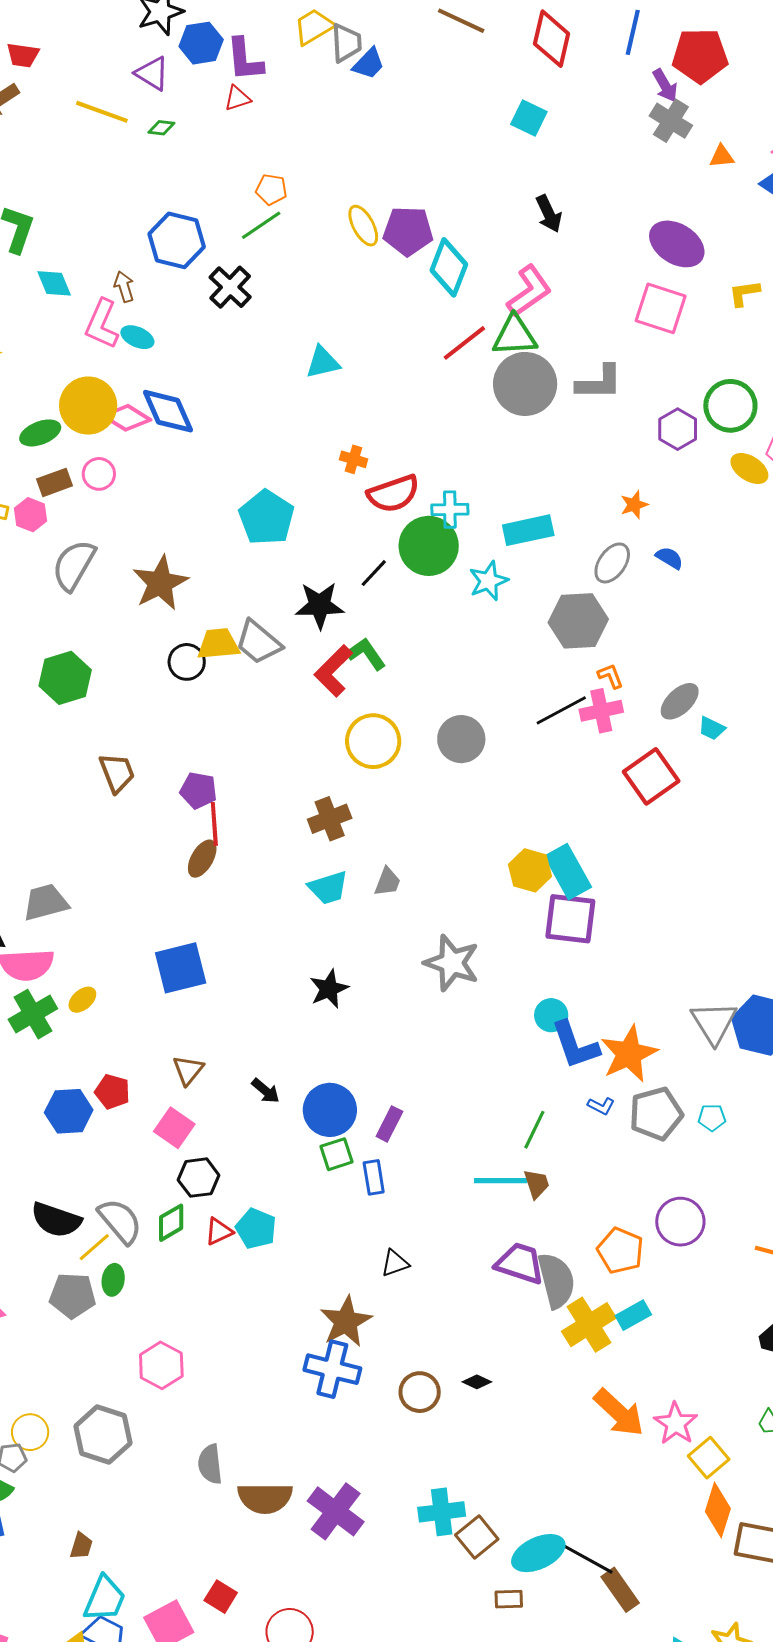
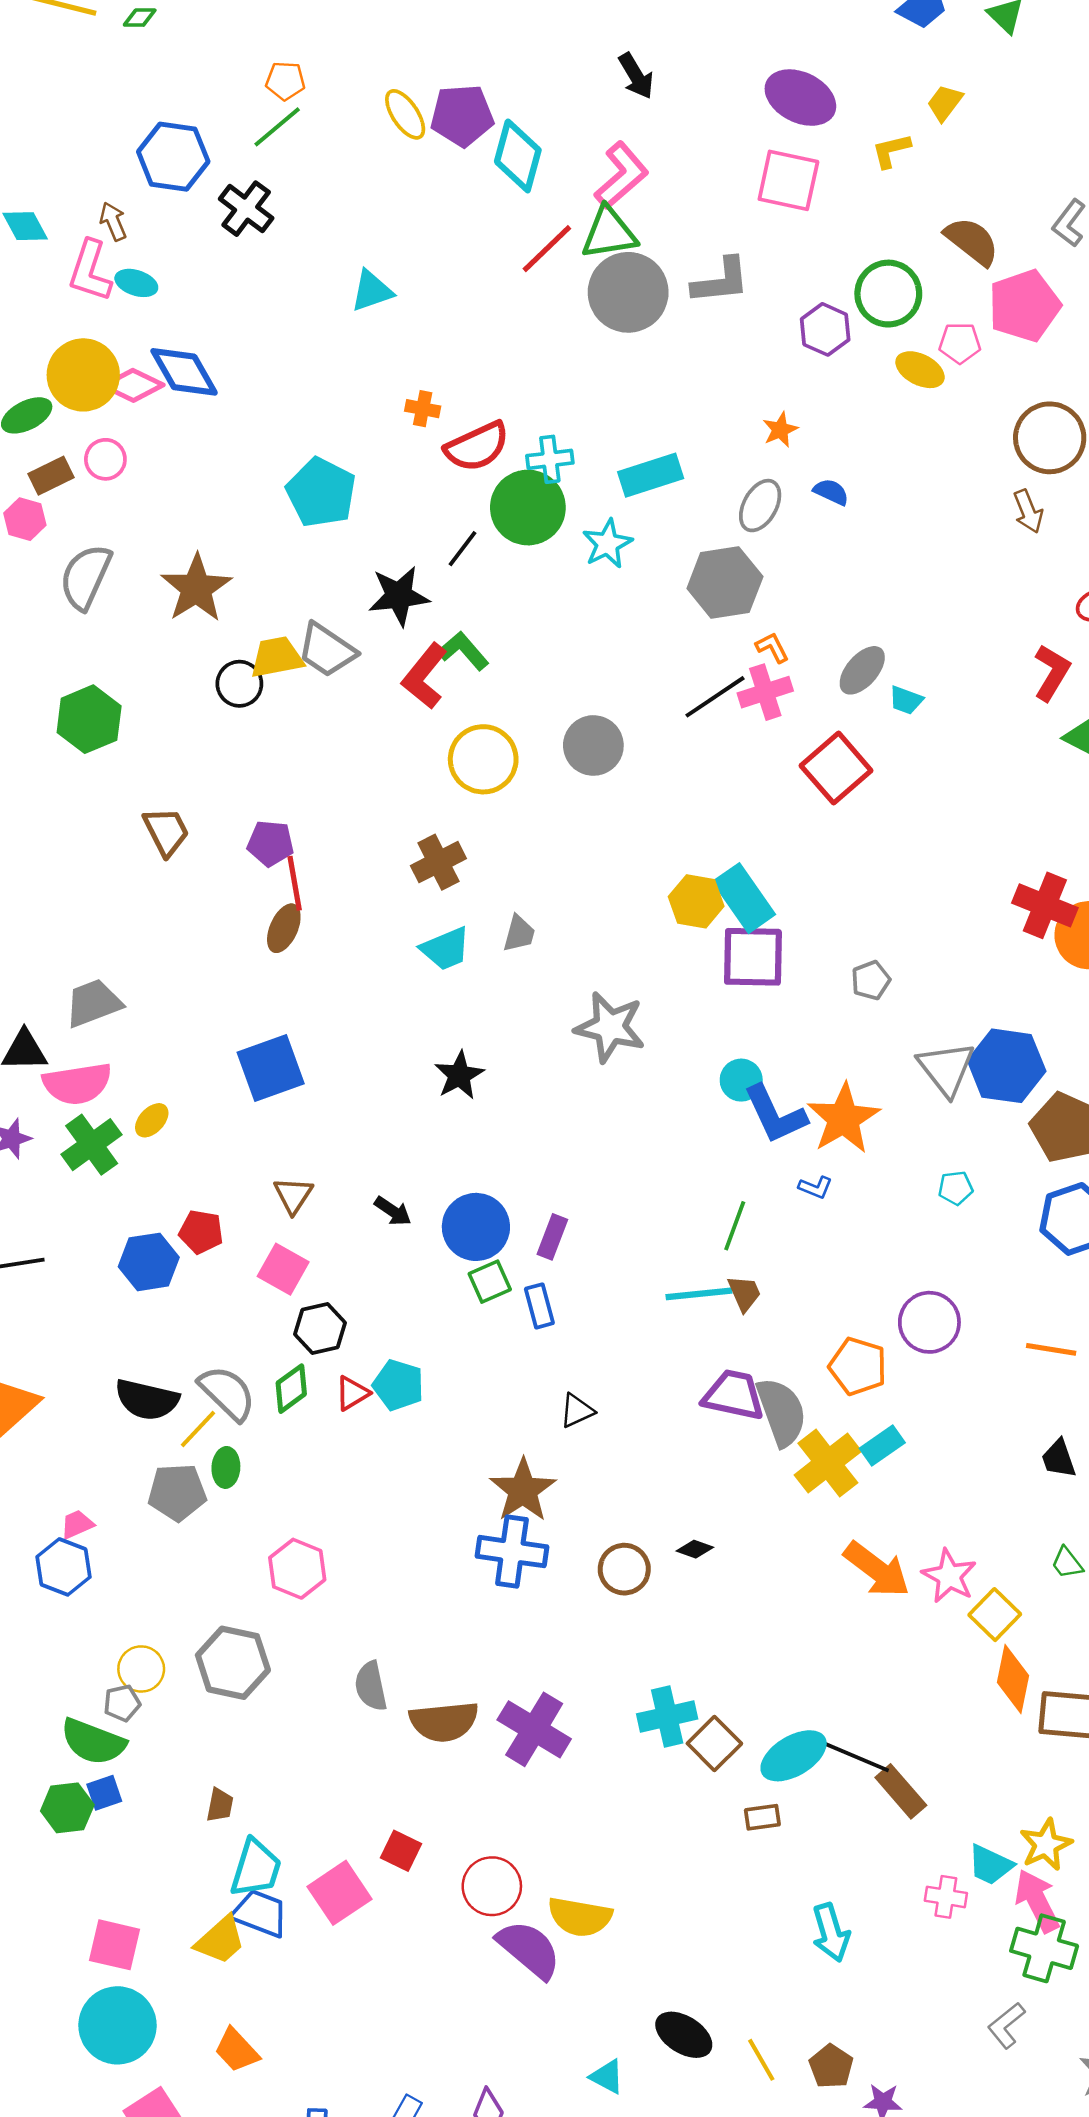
gray pentagon: (656, 1114) -> (871, 980), moved, size x0.6

